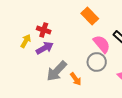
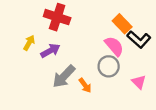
orange rectangle: (90, 16) -> (122, 24), moved
red cross: (44, 30) -> (57, 17), moved, size x1.6

